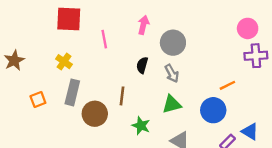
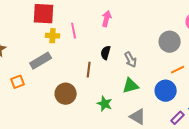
gray circle: (173, 43) -> (170, 42), moved
yellow cross: (64, 62) -> (53, 36), moved, turned -32
gray rectangle: (72, 92) -> (41, 61), moved, turned 45
brown line: (122, 96) -> (89, 70), moved

